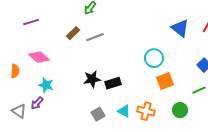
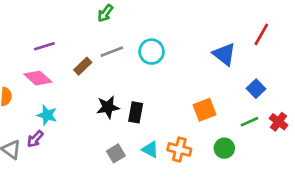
purple line: (31, 22) -> (44, 46), moved
blue triangle: (180, 28) -> (224, 54), moved
brown rectangle: (73, 33) -> (83, 66), moved
cyan circle: (154, 58) -> (152, 52), moved
black rectangle: (113, 83) -> (136, 112), turned -63

